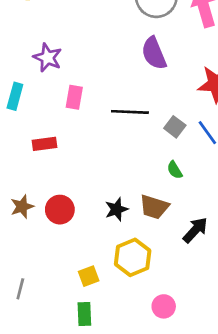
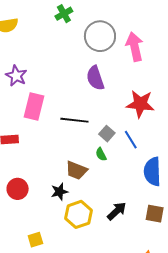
pink rectangle: (74, 97) -> (34, 106), size x1.5
green semicircle: (175, 170) -> (101, 154), moved
brown trapezoid: (154, 207) -> (76, 170), moved
yellow hexagon: (133, 257) -> (79, 214), moved

